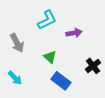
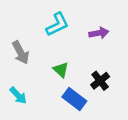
purple arrow: (74, 33) -> (99, 33), moved
black cross: (93, 66) -> (100, 81), moved

